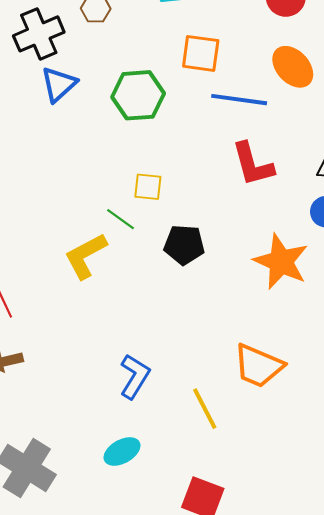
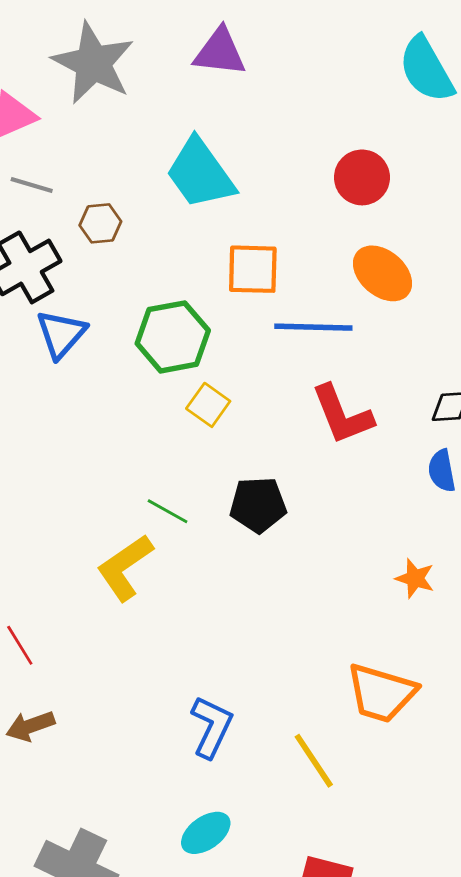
yellow square: (148, 187) -> (208, 405), moved, turned 36
black pentagon: (184, 245) -> (258, 505), moved
orange star: (281, 262) -> (415, 578), moved, size x0.5

